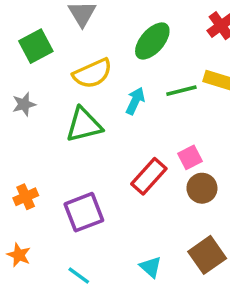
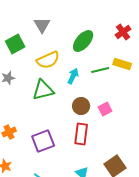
red rectangle: (149, 176) -> (81, 134), moved, turned -35
brown circle: (202, 188) -> (81, 106), moved

